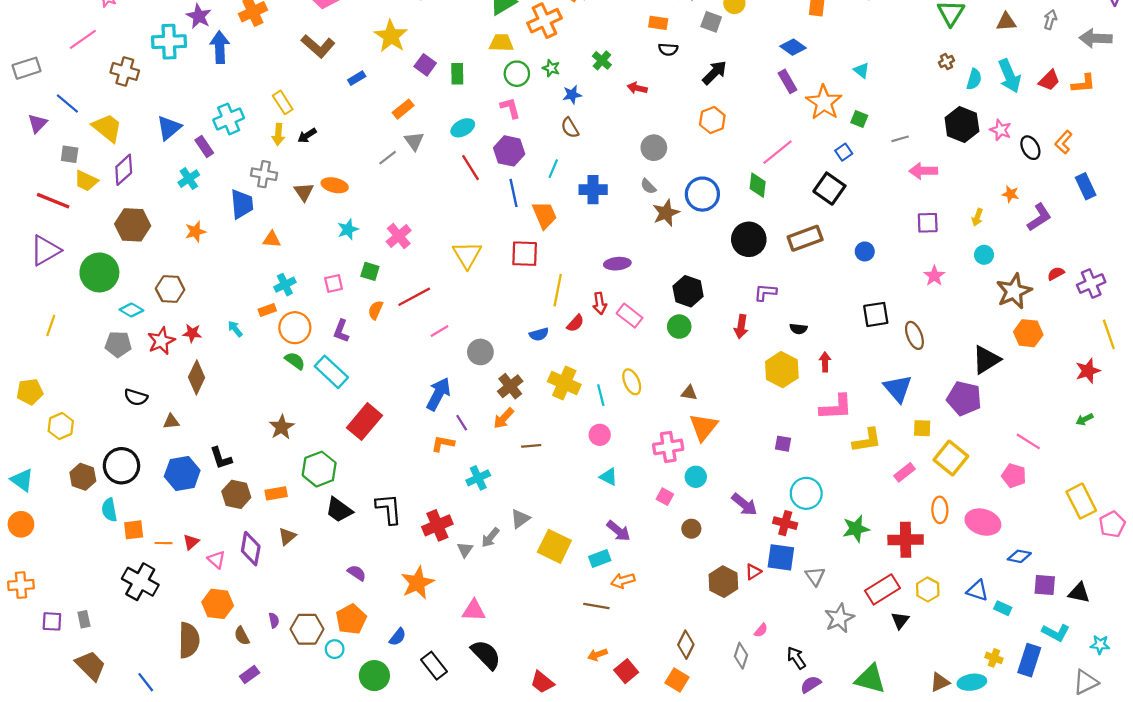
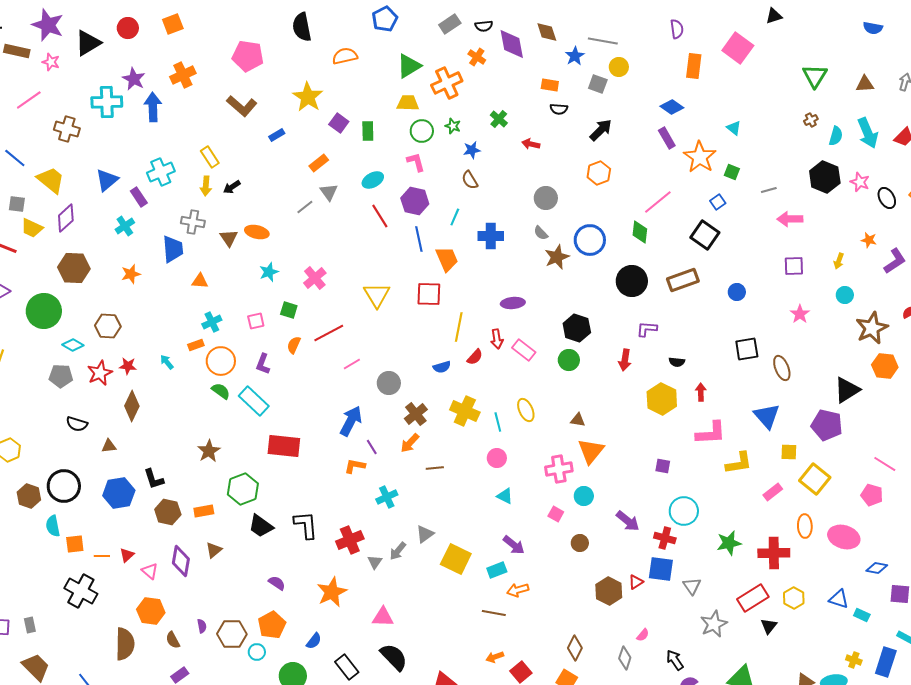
red rectangle: (364, 422) -> (284, 446), turned 56

